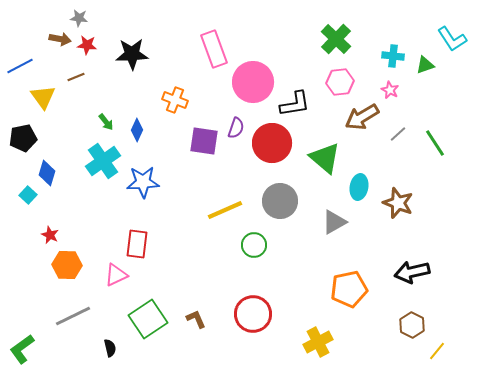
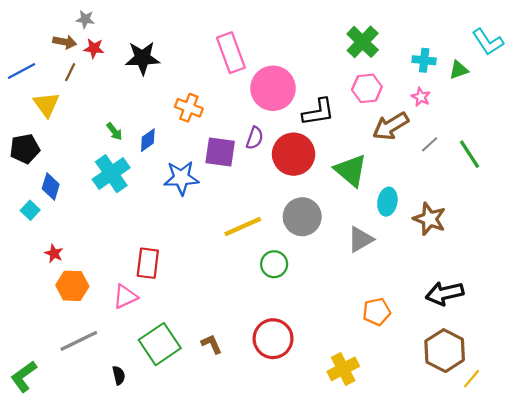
brown line: (76, 77) -> (70, 72), moved, turned -42
blue diamond: (137, 130) -> (148, 140), turned 30
blue star: (143, 182) -> (181, 178), moved
orange pentagon: (349, 289) -> (377, 312), size x0.7
brown hexagon: (412, 325) -> (445, 351), size x1.5

